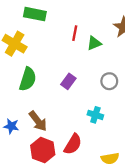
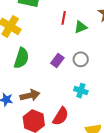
gray circle: (109, 81) -> (81, 59), moved
brown arrow: (38, 121) -> (30, 95), turned -66

